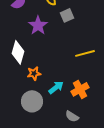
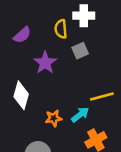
orange star: (34, 73) -> (54, 118), moved
cyan arrow: (56, 87) -> (80, 115), moved

